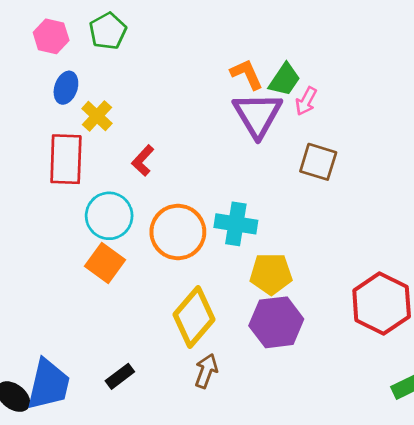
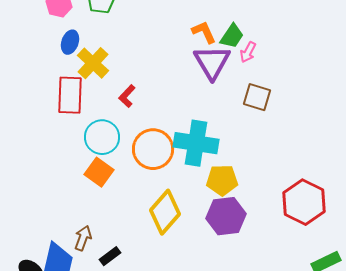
yellow cross: (97, 116) -> (93, 63), size x1.4
cyan cross: (236, 224) -> (196, 143), size x1.4
brown arrow: (206, 371) -> (83, 238), moved

